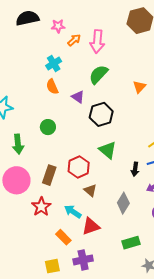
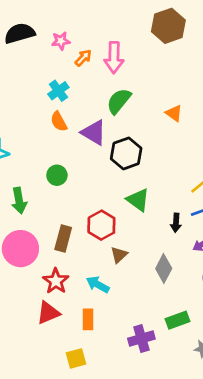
orange triangle: (139, 87) -> (174, 113), turned -32
purple triangle: (78, 97) -> (94, 133), size x1.5
brown triangle: (90, 190) -> (119, 255), turned 40
red triangle: (91, 226) -> (48, 313), moved
orange rectangle: (63, 237) -> (88, 319), turned 49
purple cross: (83, 260) -> (141, 339), moved

